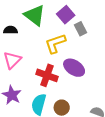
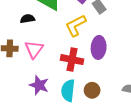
purple ellipse: (74, 68) -> (99, 47), turned 70

